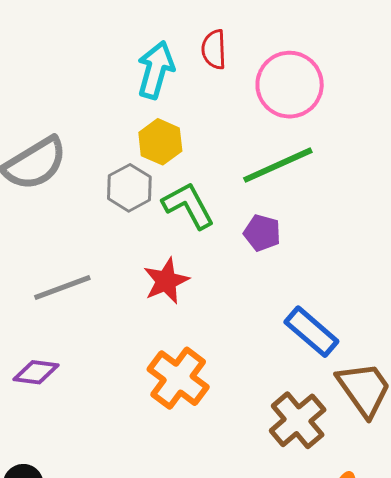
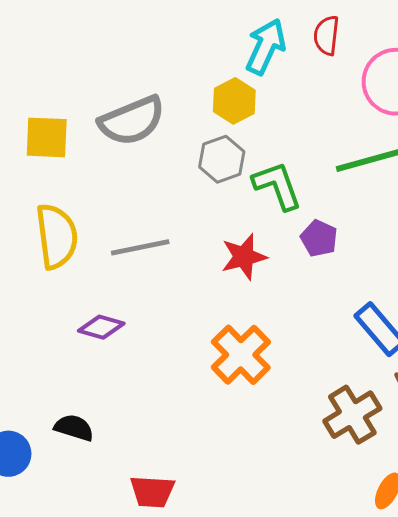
yellow hexagon: (160, 142) -> (234, 101), moved
purple pentagon: (262, 233) -> (319, 238), moved

